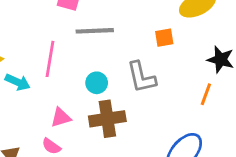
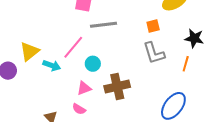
pink line: (50, 59) -> (73, 47), turned 35
gray L-shape: (141, 77) -> (154, 53), moved
cyan circle: (97, 83) -> (93, 64), moved

